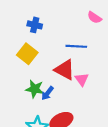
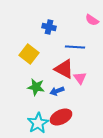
blue cross: (35, 25) -> (49, 27), moved
blue arrow: (48, 93) -> (57, 91), moved, turned 32

